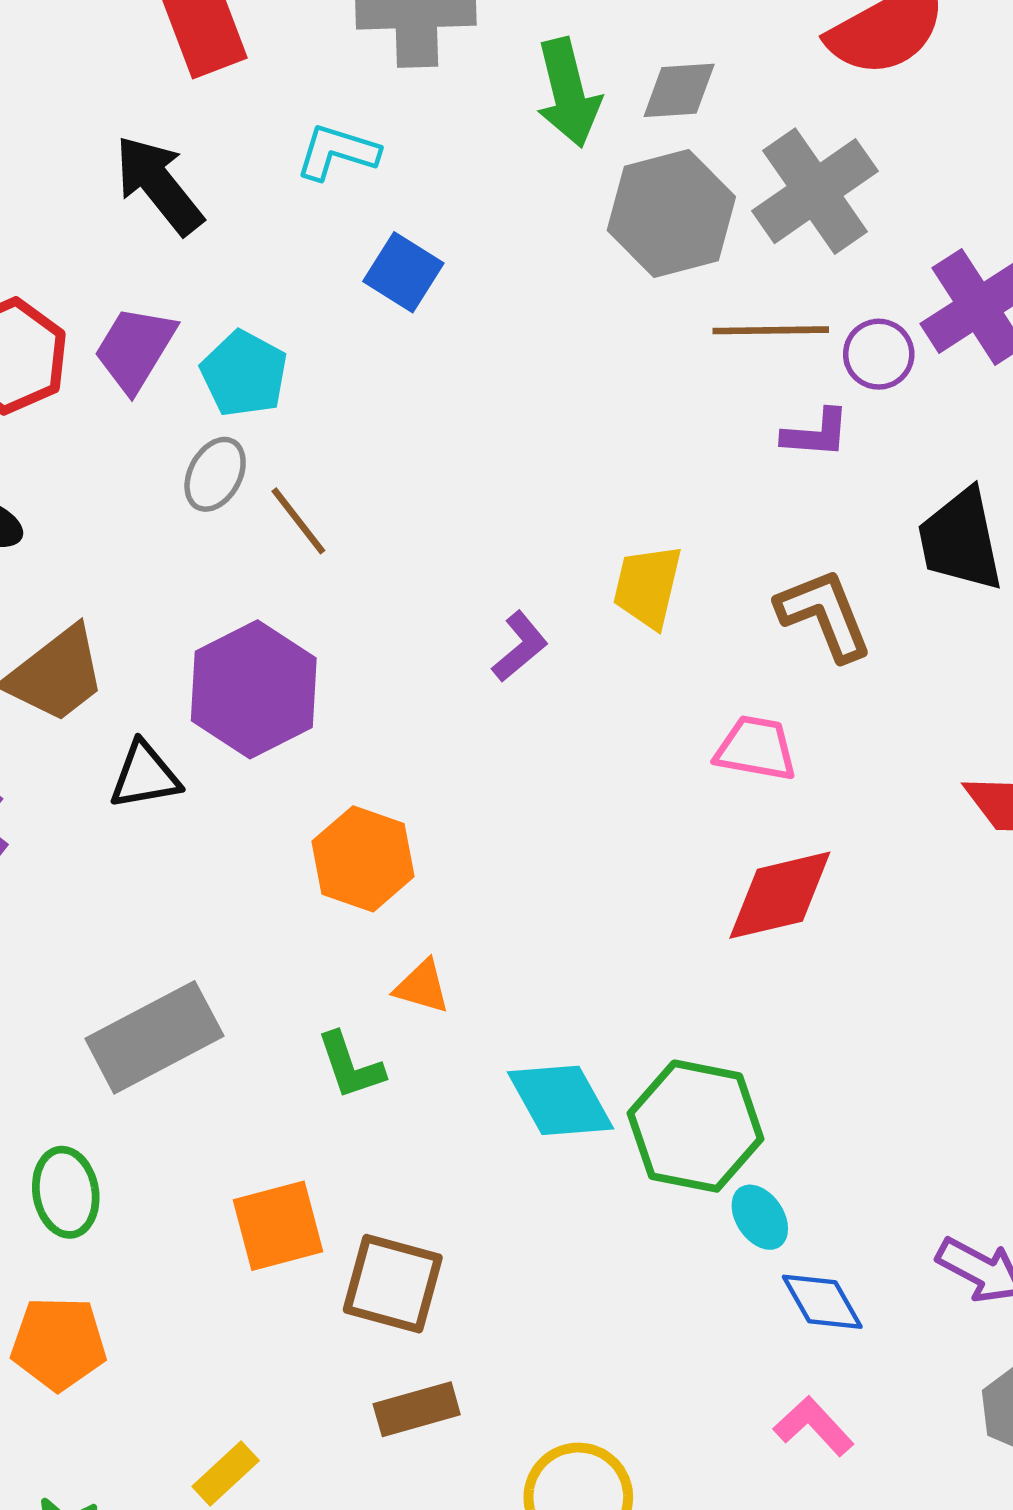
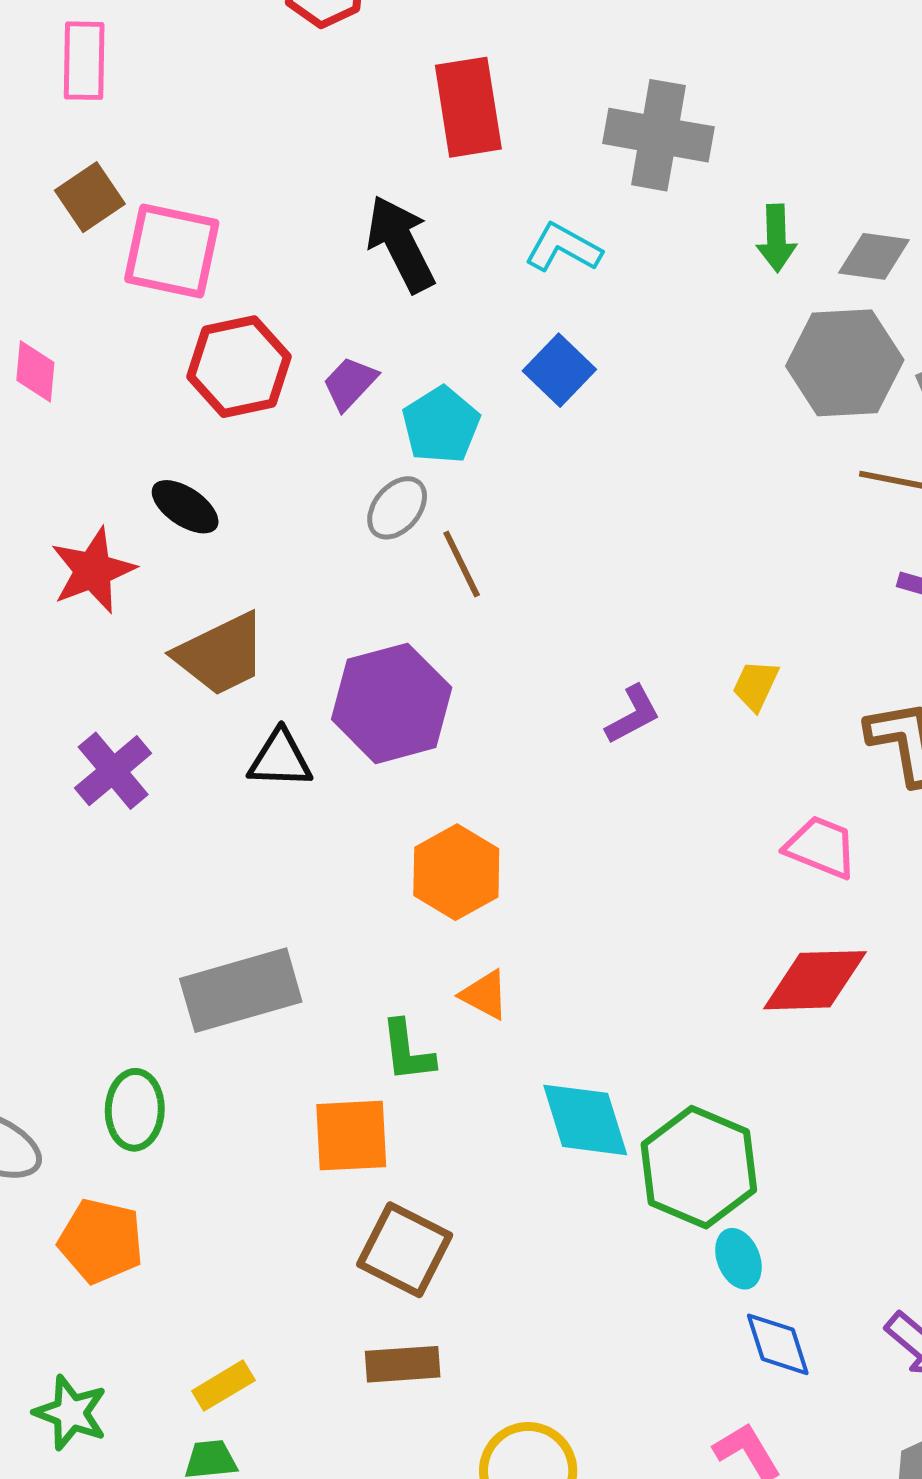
green arrow: (568, 93) -> (776, 238), size x0.7
blue square: (403, 272) -> (559, 370), moved
purple trapezoid: (135, 349) -> (350, 383), size x0.7
yellow trapezoid: (647, 586) -> (756, 685), size x0.7
orange square: (278, 1226) -> (351, 1136), moved

